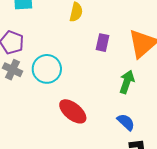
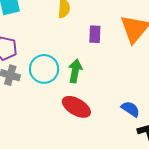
green arrow: (127, 82) -> (75, 71), moved

